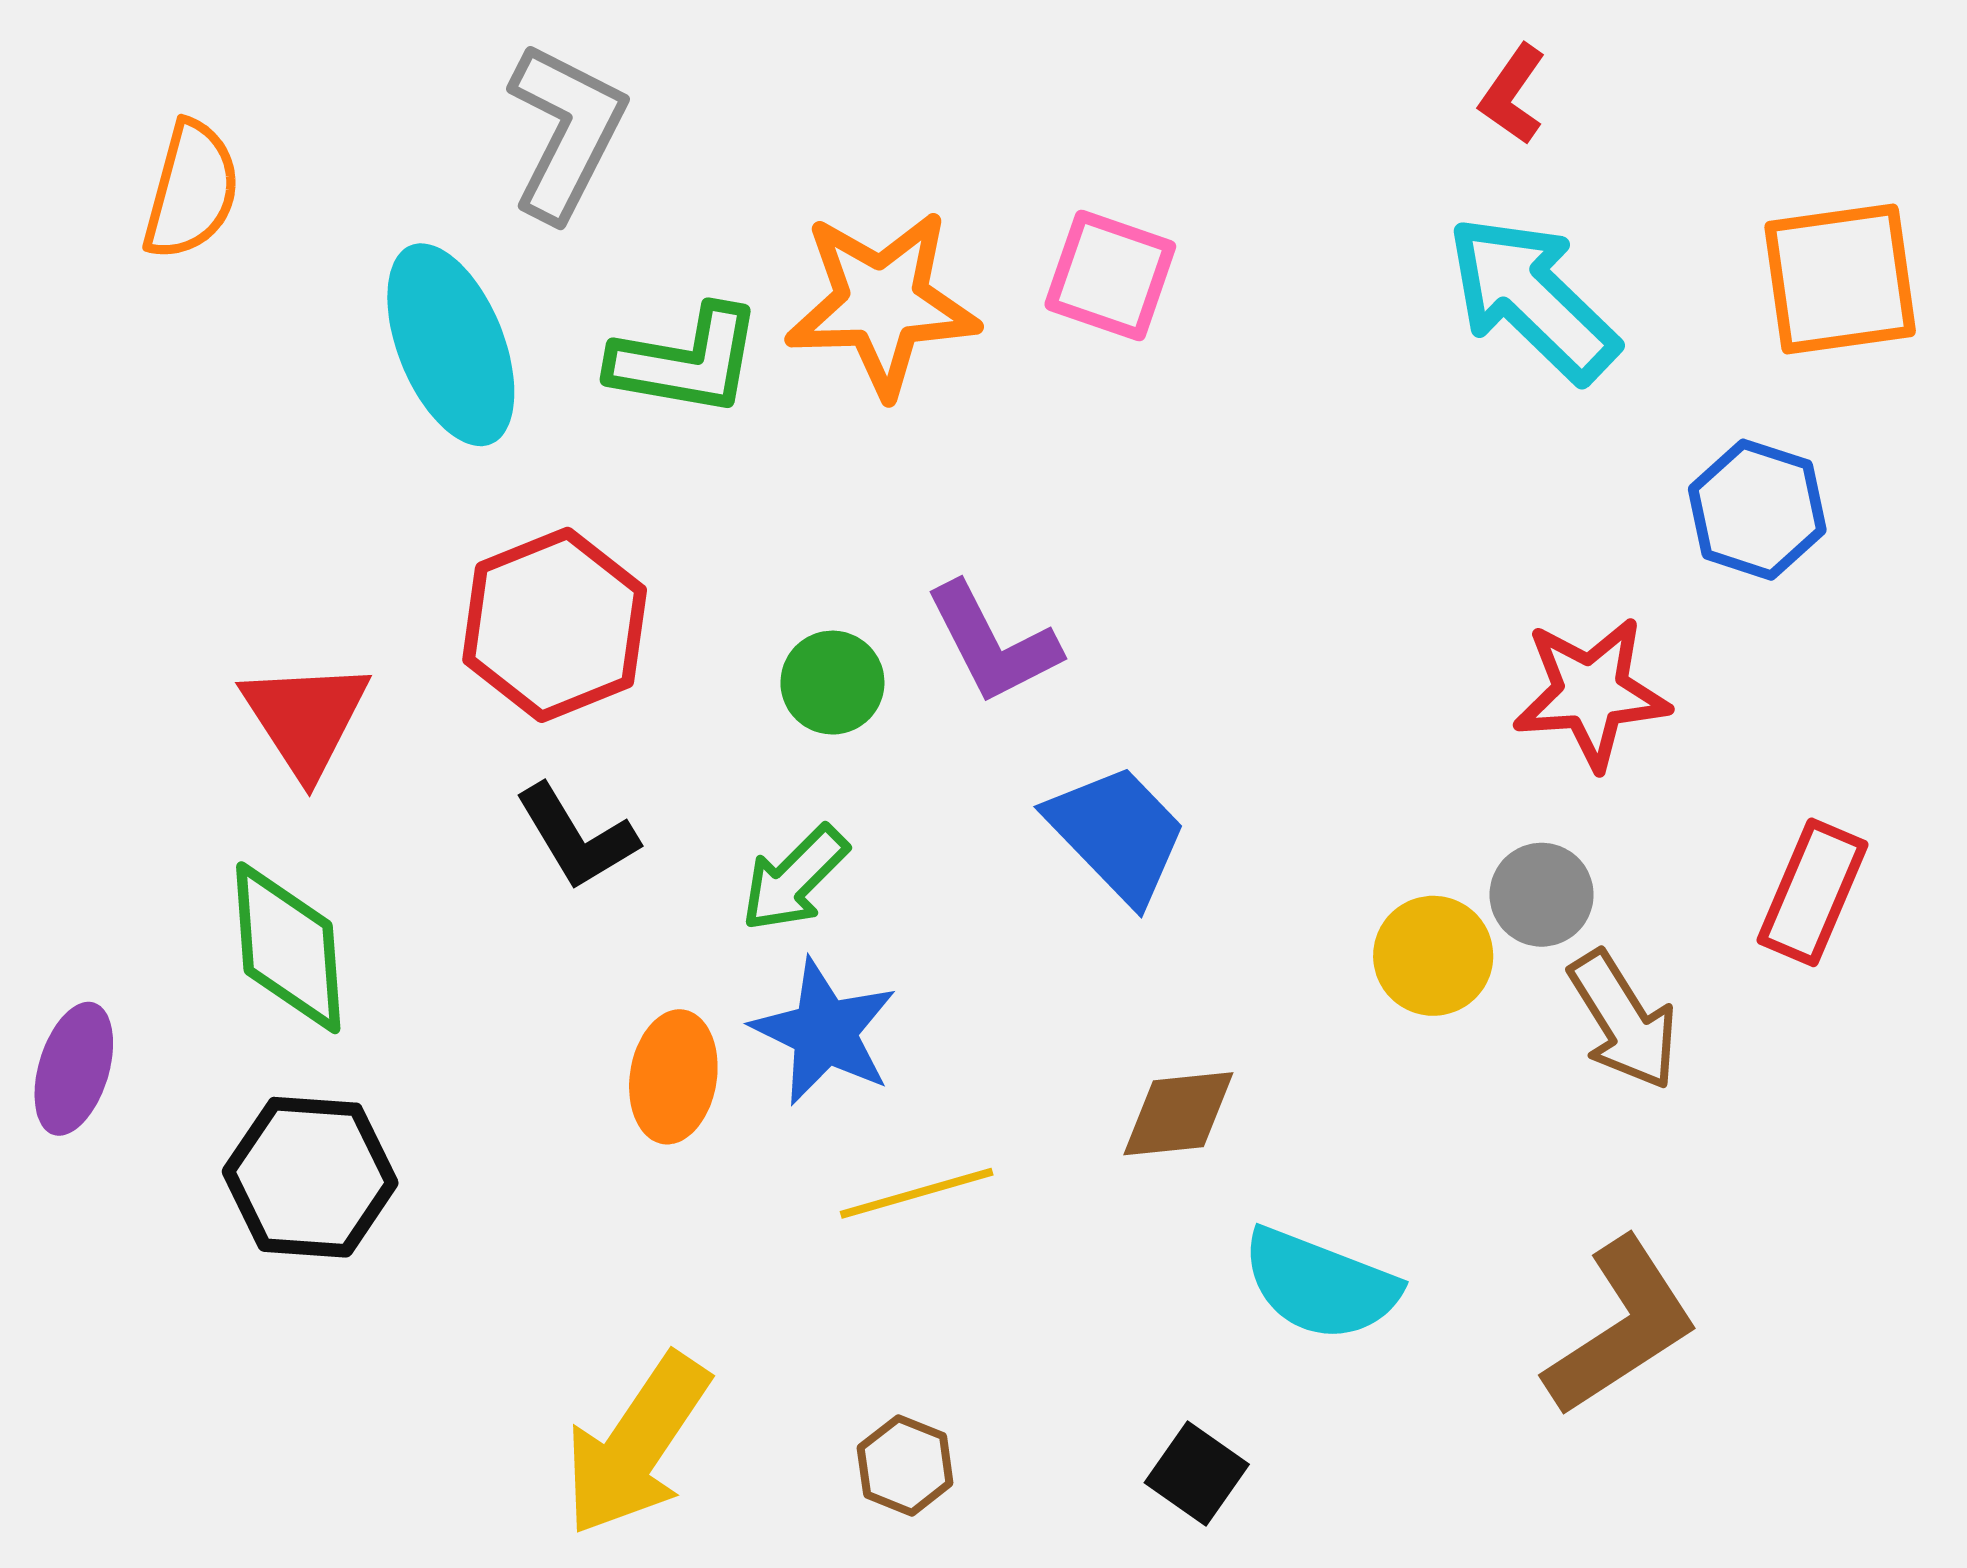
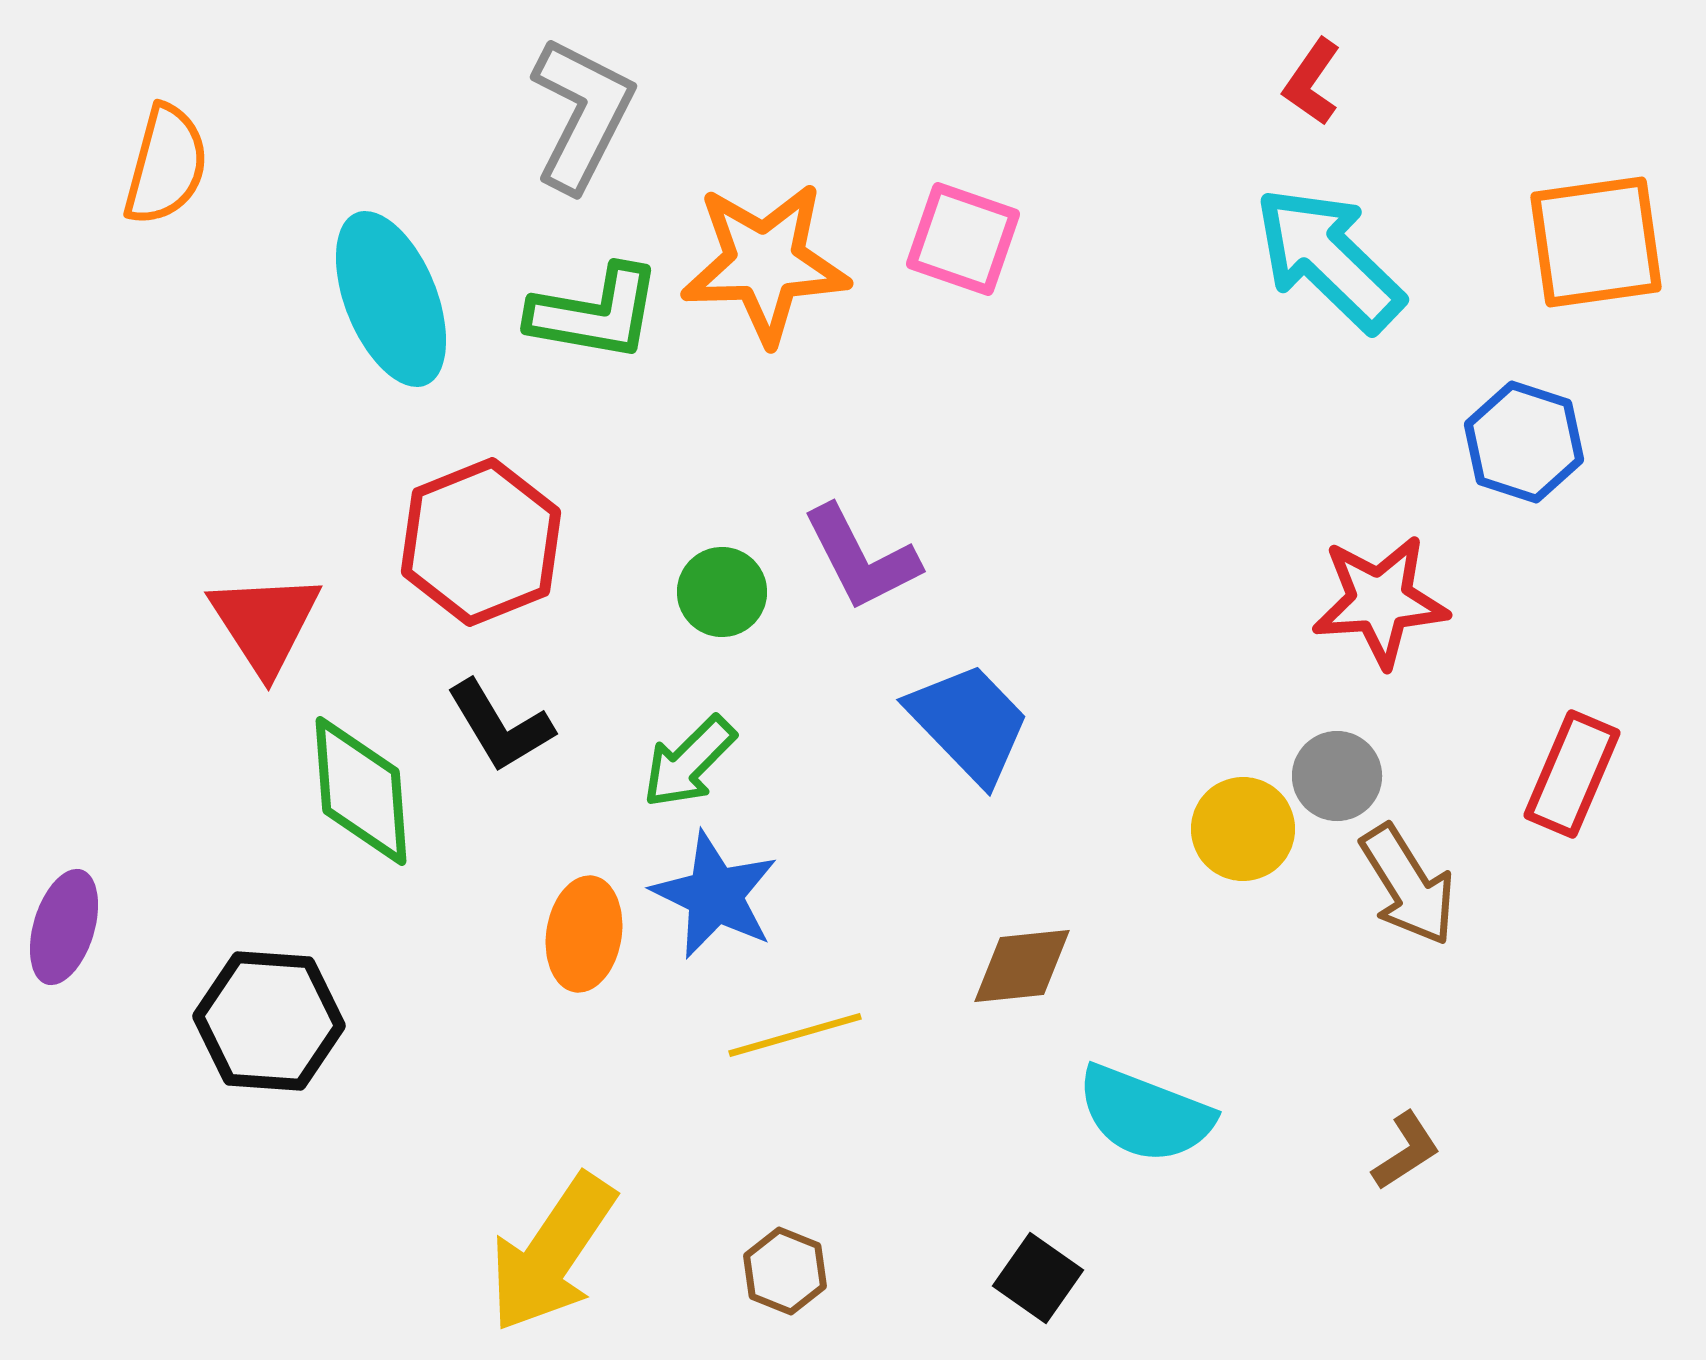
gray L-shape: (566, 131) -> (582, 114), moved
green diamond: (288, 948) -> (361, 791), moved
brown L-shape: (1621, 1327) -> (1406, 1151), size x0.5

